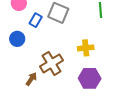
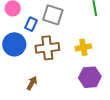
blue circle: (17, 39) -> (14, 44), size x1.5
brown cross: (51, 63) -> (47, 48), moved, turned 30

